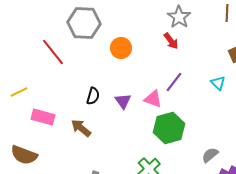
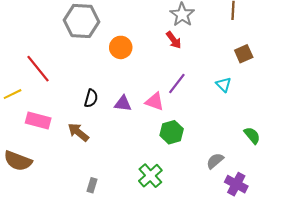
red line: (53, 52) -> (38, 69), moved
purple triangle: (123, 101) -> (123, 104), turned -48
green hexagon: (169, 128) -> (172, 132), size x0.7

